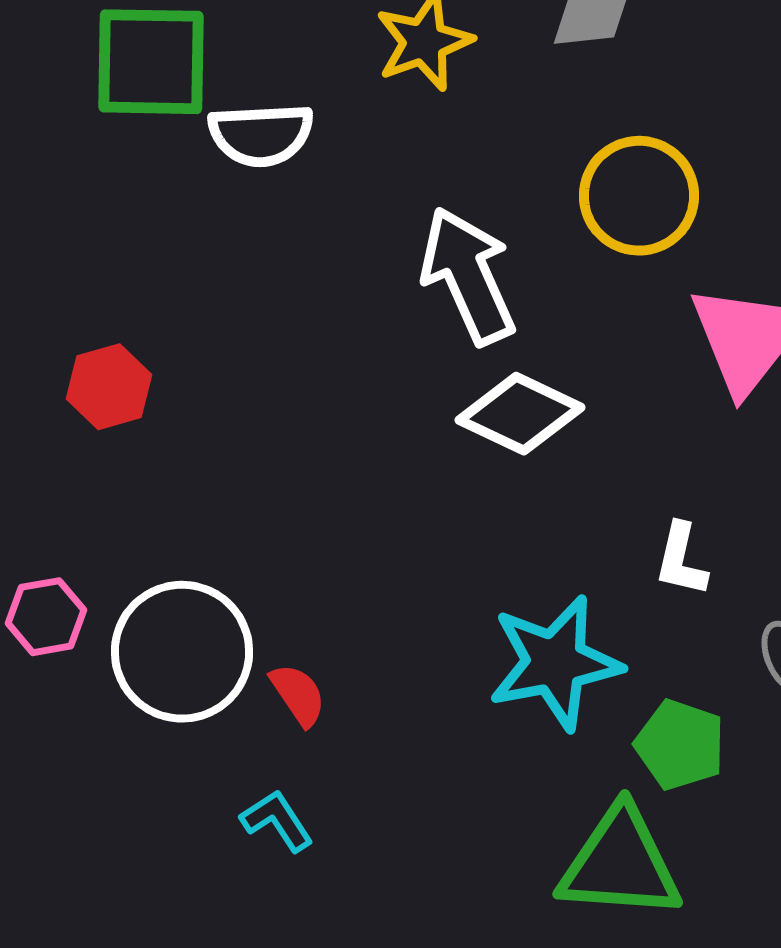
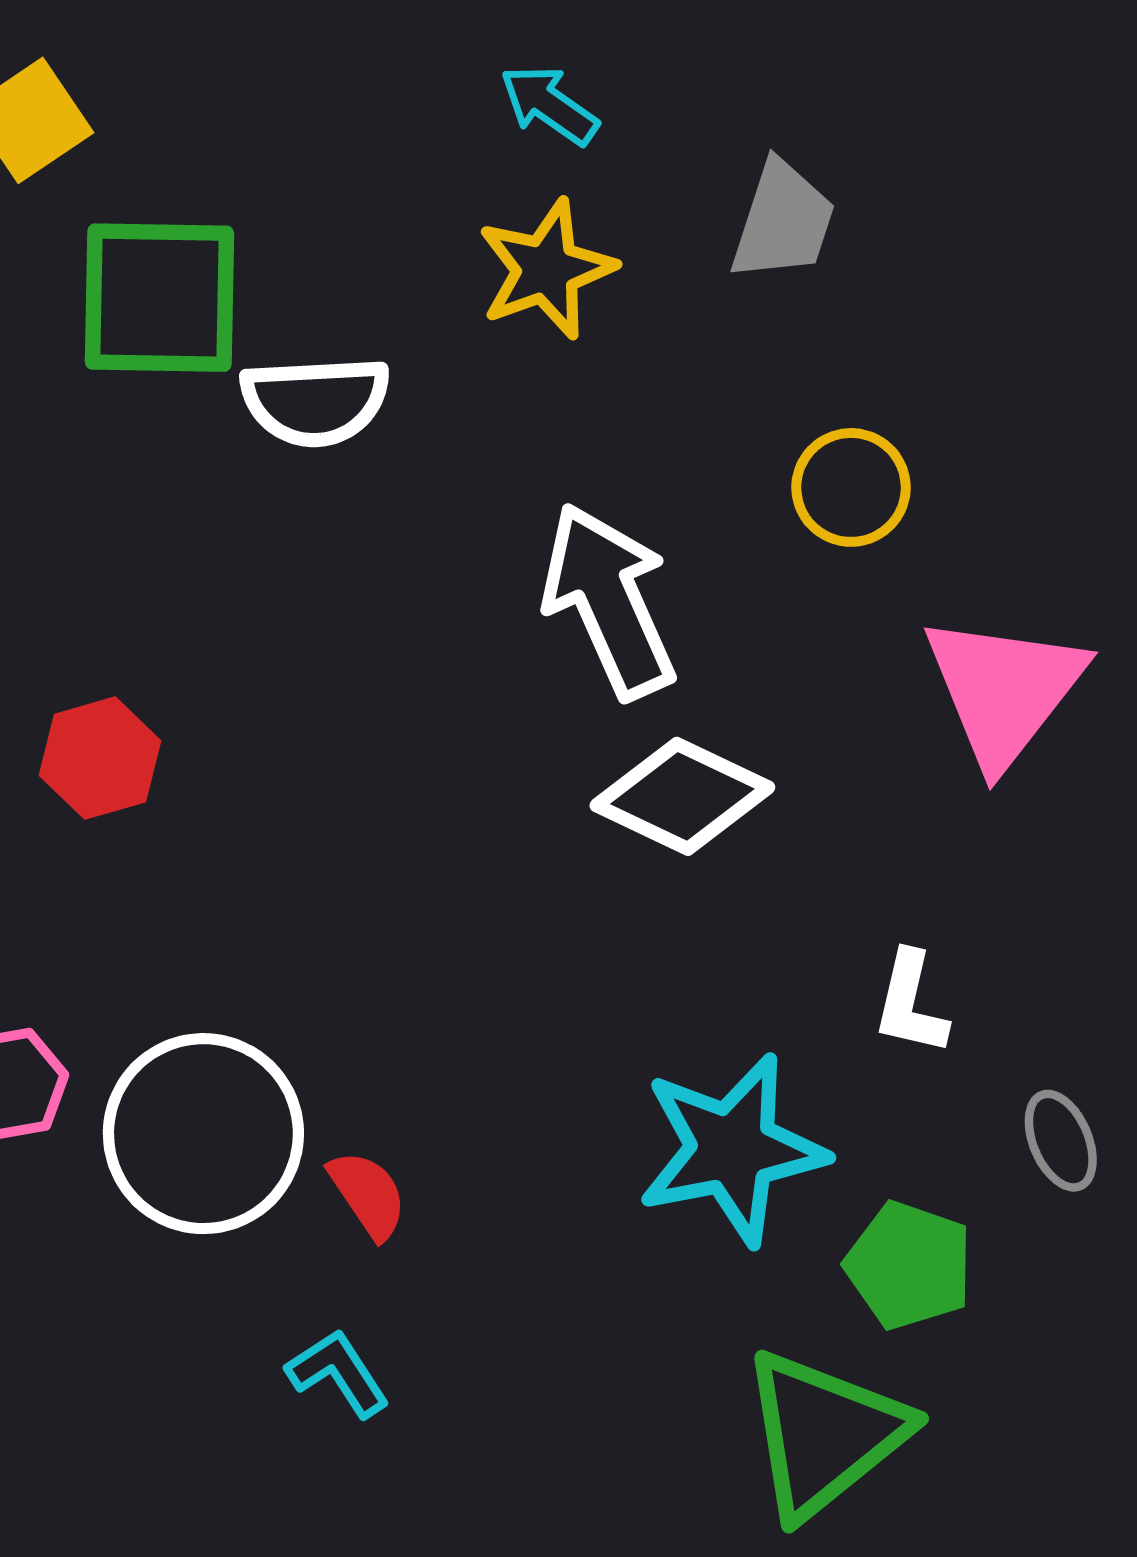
yellow circle: (639, 196) -> (851, 487), size x0.7
green triangle: (620, 864) -> (824, 1434), turned -43

